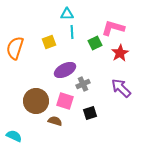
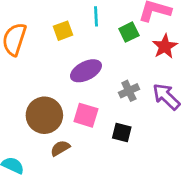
gray cross: (83, 84) -> (129, 91), moved
black square: (90, 113) -> (122, 132), turned 32
brown semicircle: (55, 121) -> (60, 148), moved, turned -48

